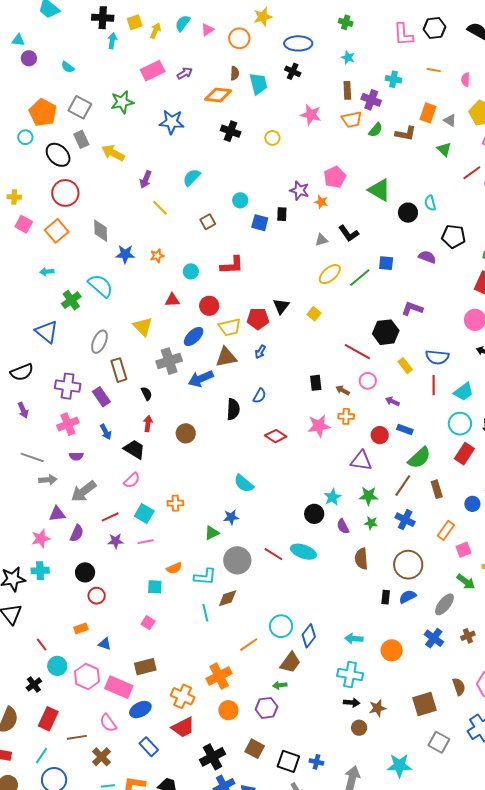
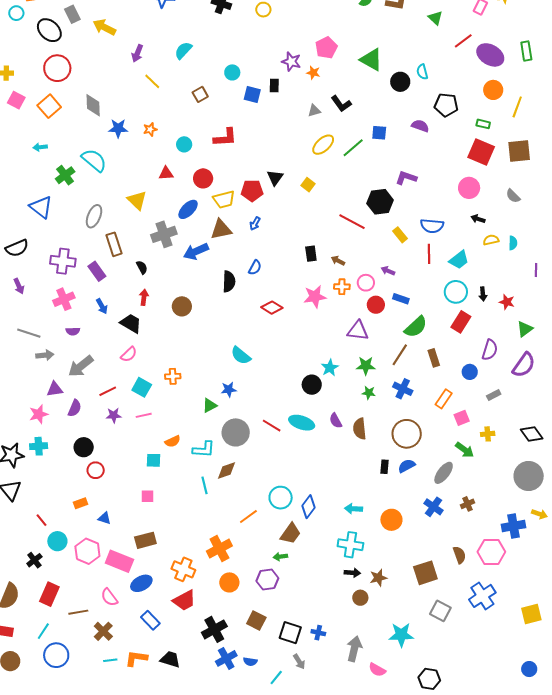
pink circle: (368, 381) -> (366, 283), moved
purple semicircle: (343, 526) -> (336, 421), moved
pink square: (148, 623) -> (148, 496), turned -32

